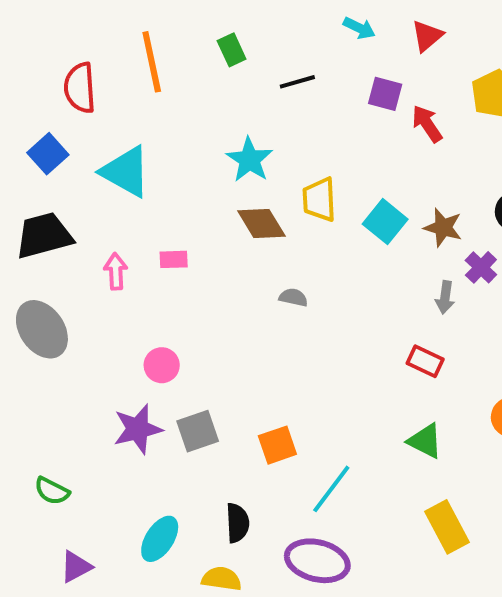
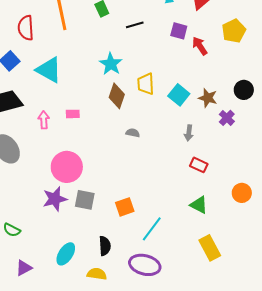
brown diamond: (261, 224) -> (117, 96), turned 50
gray arrow: (445, 297) -> (189, 133), moved
pink circle: (162, 365) -> (67, 167), size x1.8
gray square: (198, 431) -> (85, 200), turned 30

